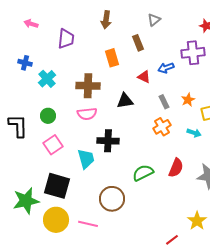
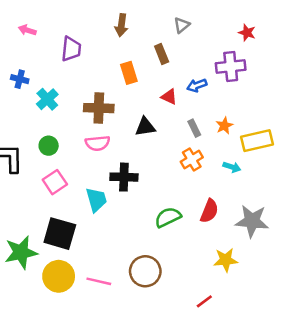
brown circle: (112, 199) -> (145, 271), moved
yellow star: (197, 221) -> (226, 260), moved, turned 30

